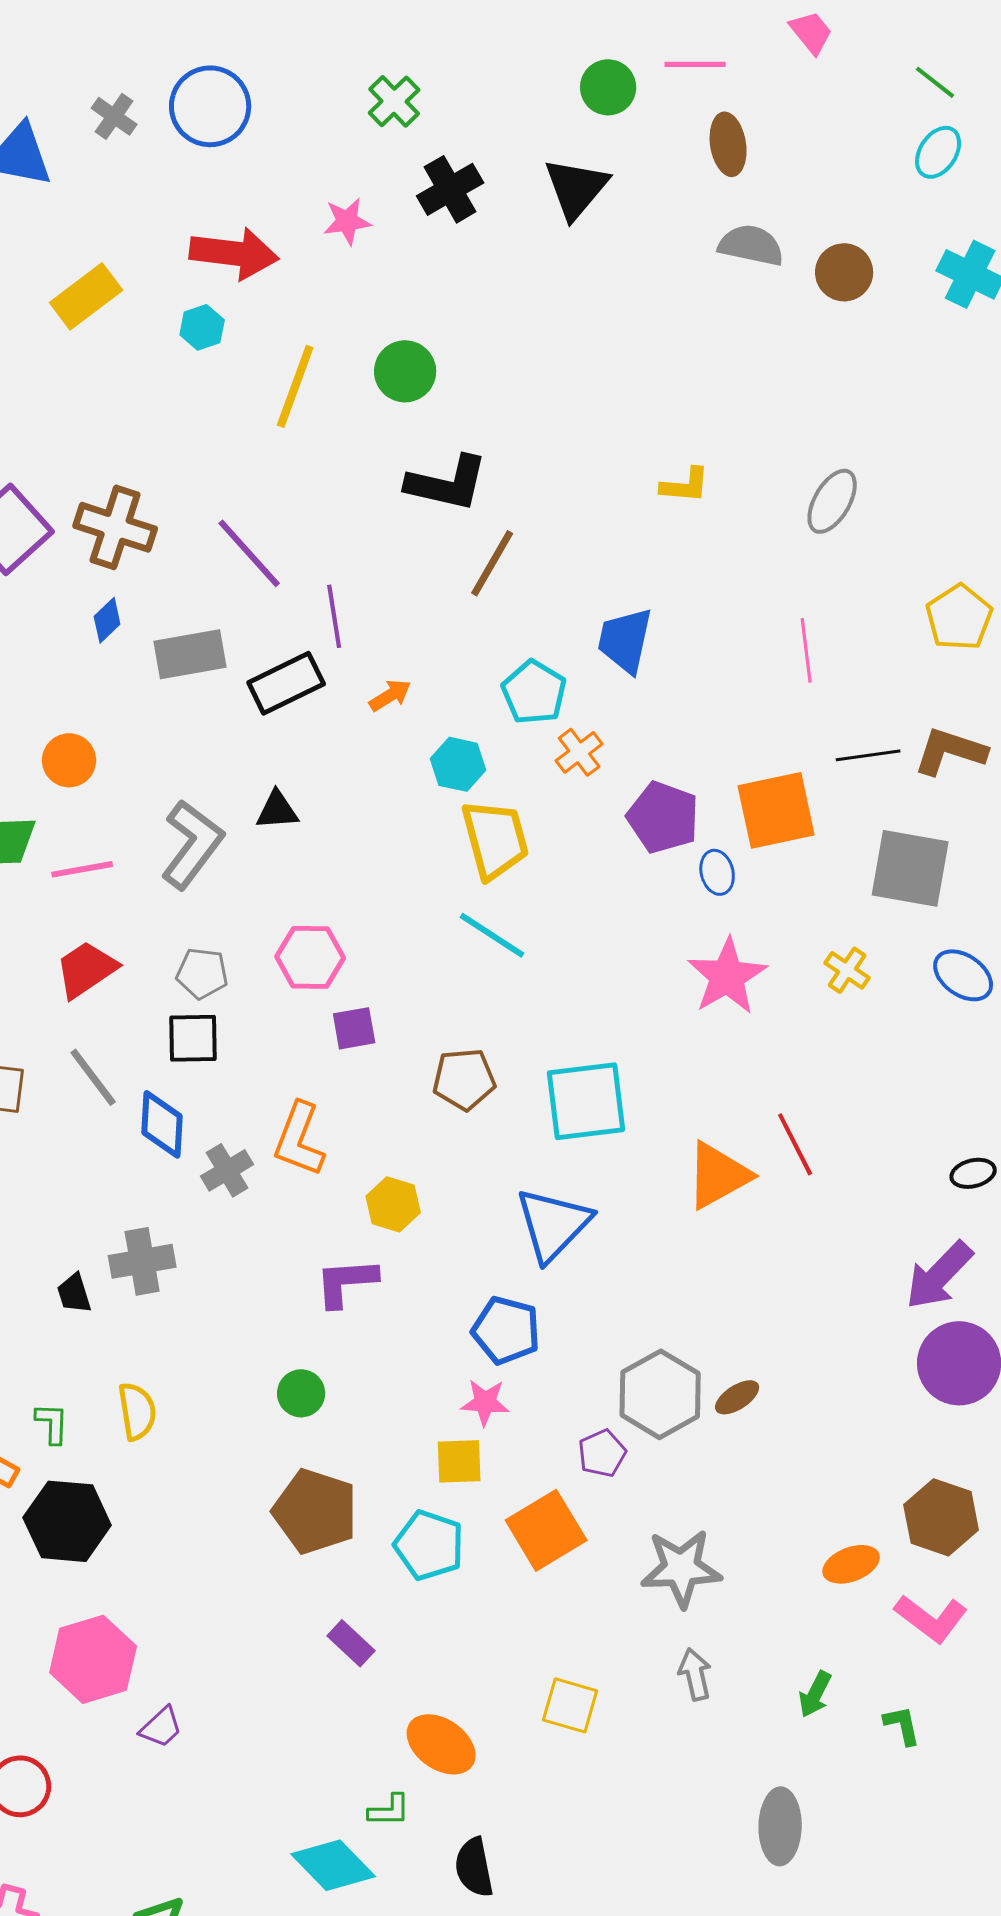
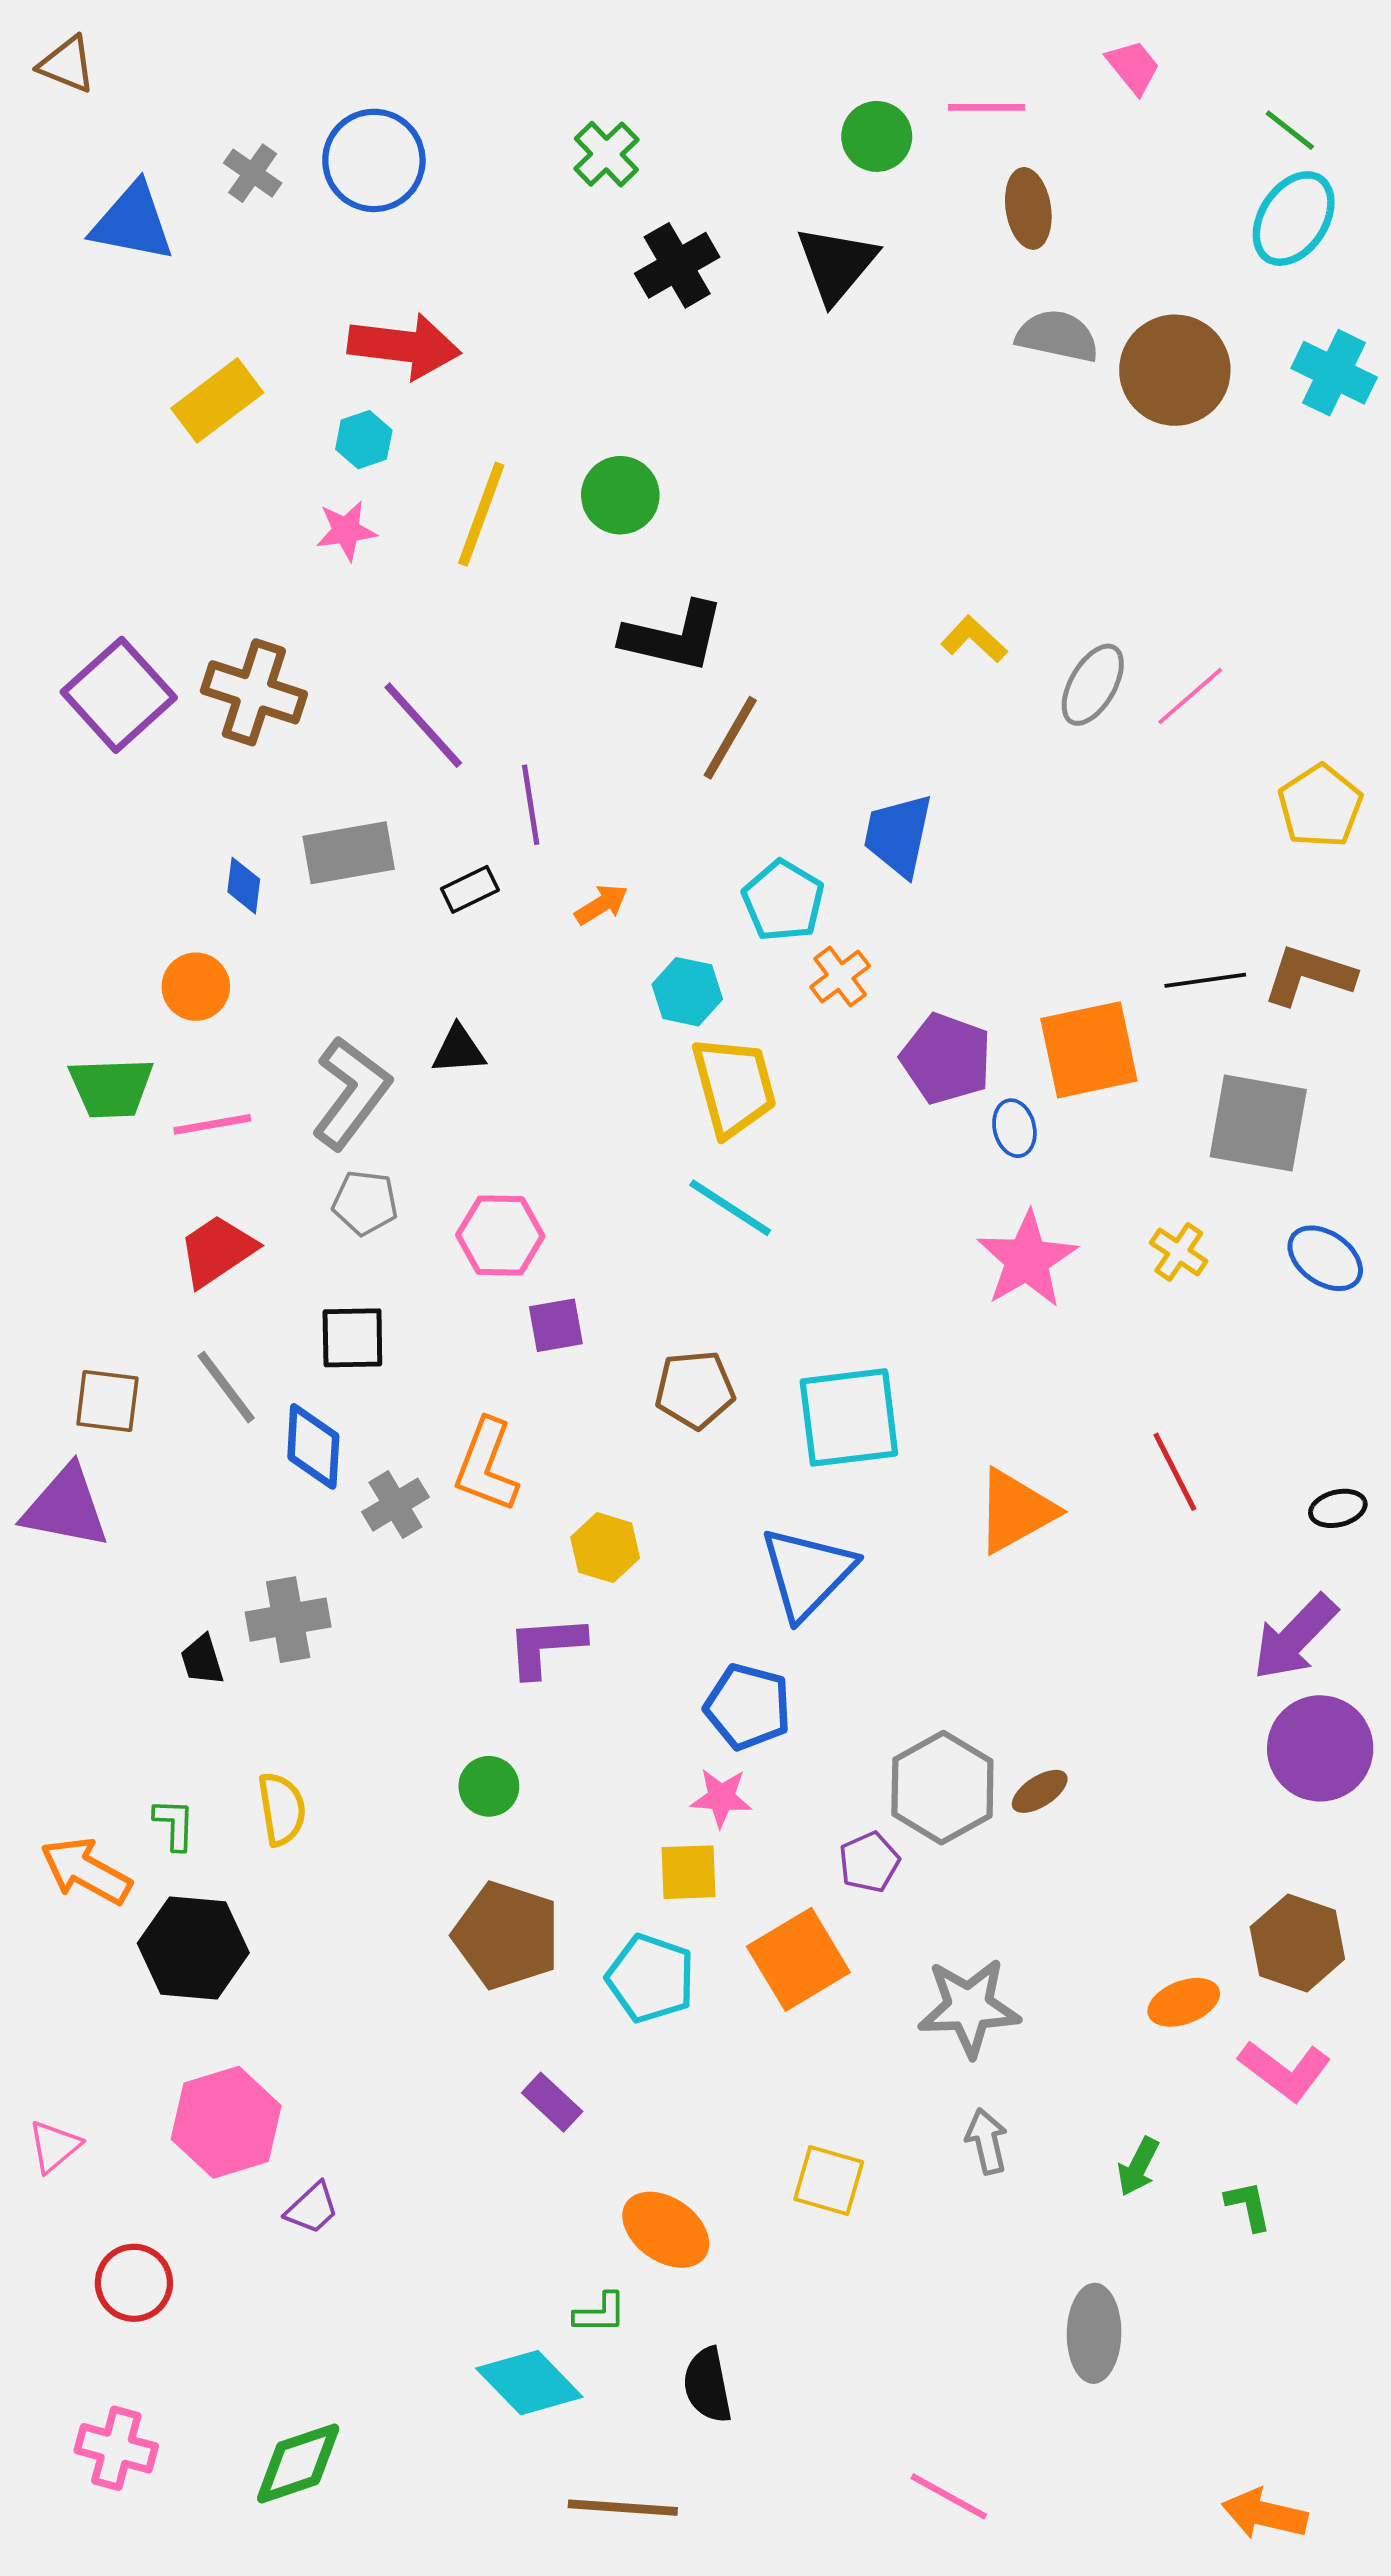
cyan ellipse: (938, 152) -> (1294, 219), size x1.4
pink star: (347, 221) -> (346, 531), moved
brown circle: (844, 272) -> (1175, 370), size x1.5
yellow L-shape: (685, 485) -> (974, 639), turned -142
gray ellipse: (832, 501) -> (1093, 685), moved
blue diamond: (107, 620) -> (244, 886), moved, turned -39
pink line: (806, 650) -> (1190, 696), moved, turned 56
black rectangle: (286, 683) -> (470, 889), size x0.6
gray pentagon: (202, 973) -> (365, 1203), moved
red line: (795, 1144) -> (1175, 1472), moved

